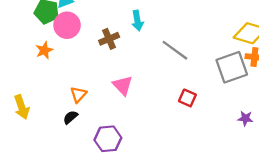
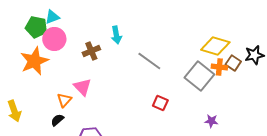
orange star: (44, 50) -> (34, 61), size x1.8
gray square: (232, 67) -> (199, 76), turned -32
pink triangle: (123, 85) -> (82, 87), moved

